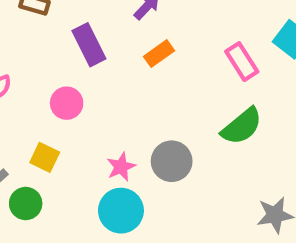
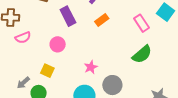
gray circle: (172, 161) -> (112, 85), moved
pink star: (121, 167) -> (91, 67), moved

